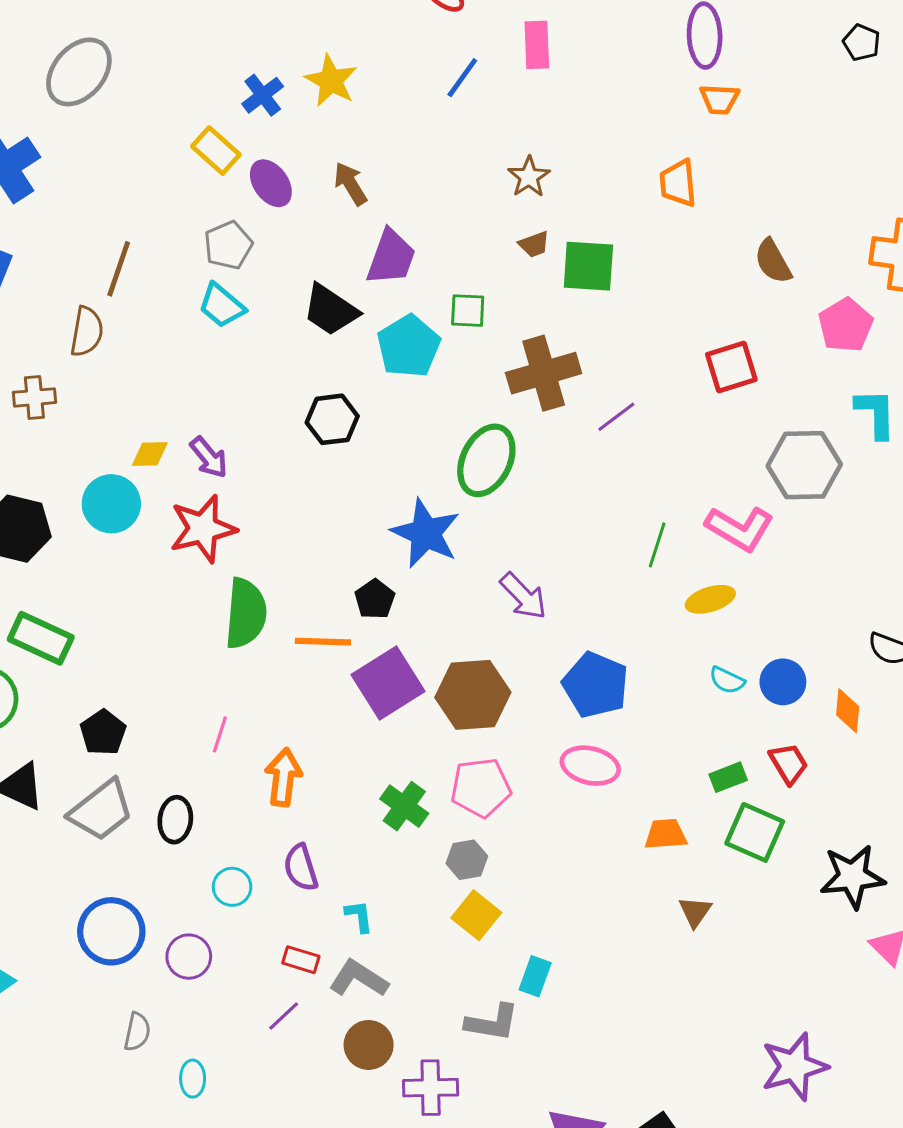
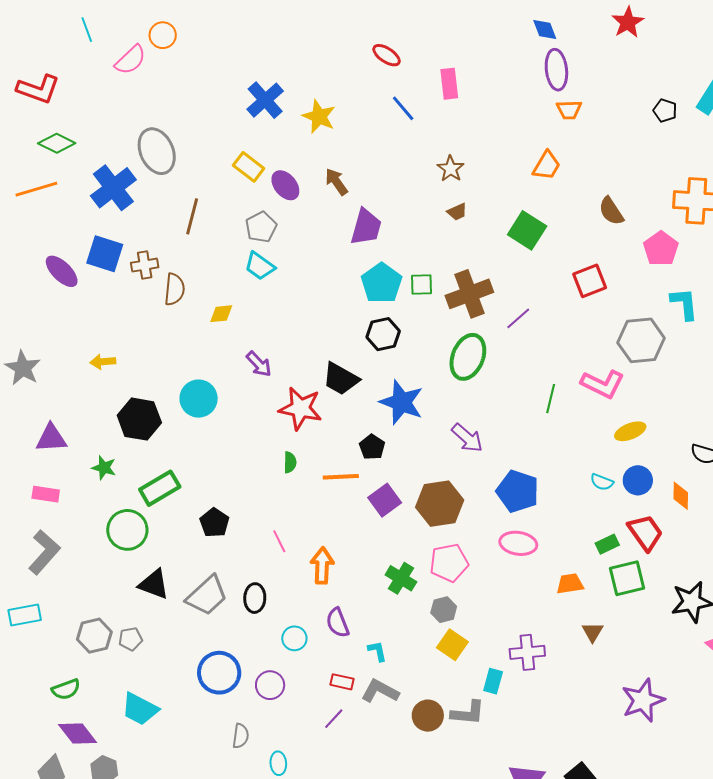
black pentagon: (862, 42) -> (665, 111), moved
gray ellipse: (79, 72) -> (157, 151), moved, turned -60
blue line: (462, 78) -> (403, 108), turned -72
blue cross: (263, 95) -> (265, 100), moved, size x1.4
orange trapezoid: (678, 183) -> (547, 166), turned -140
green square: (588, 266) -> (527, 230), moved, turned 33
brown line: (119, 269) -> (192, 216), moved
black trapezoid: (330, 310) -> (341, 379), moved
green square: (468, 311) -> (422, 284), moved
brown cross: (34, 397) -> (145, 265), moved
black hexagon: (332, 419) -> (383, 334), moved
yellow diamond: (150, 454) -> (221, 314), moved
green ellipse: (486, 460) -> (468, 357), moved
red star: (203, 529) -> (300, 408), moved, turned 30
yellow ellipse: (710, 599) -> (630, 431), moved
green semicircle: (246, 613) -> (290, 462), size x0.5
green rectangle: (41, 638) -> (160, 488), turned -51
purple square: (388, 683) -> (385, 500), size x0.7
black pentagon: (103, 732) -> (214, 523), moved
pink line: (220, 734) -> (279, 541), turned -40
red trapezoid: (789, 763) -> (645, 532), size x1.4
green square: (755, 832) -> (627, 578), turned -33
brown circle: (369, 1045) -> (428, 716), moved
purple star: (794, 1067) -> (643, 700), moved
purple cross: (431, 1088) -> (527, 652), moved

